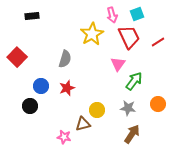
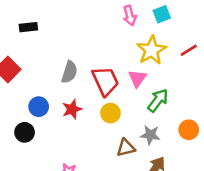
black rectangle: (32, 16) -> (28, 27), moved
yellow star: (92, 34) -> (152, 50), moved
red trapezoid: (129, 37) -> (105, 81), moved
yellow circle: (97, 110) -> (110, 113), moved
brown triangle: (83, 124) -> (126, 148), moved

